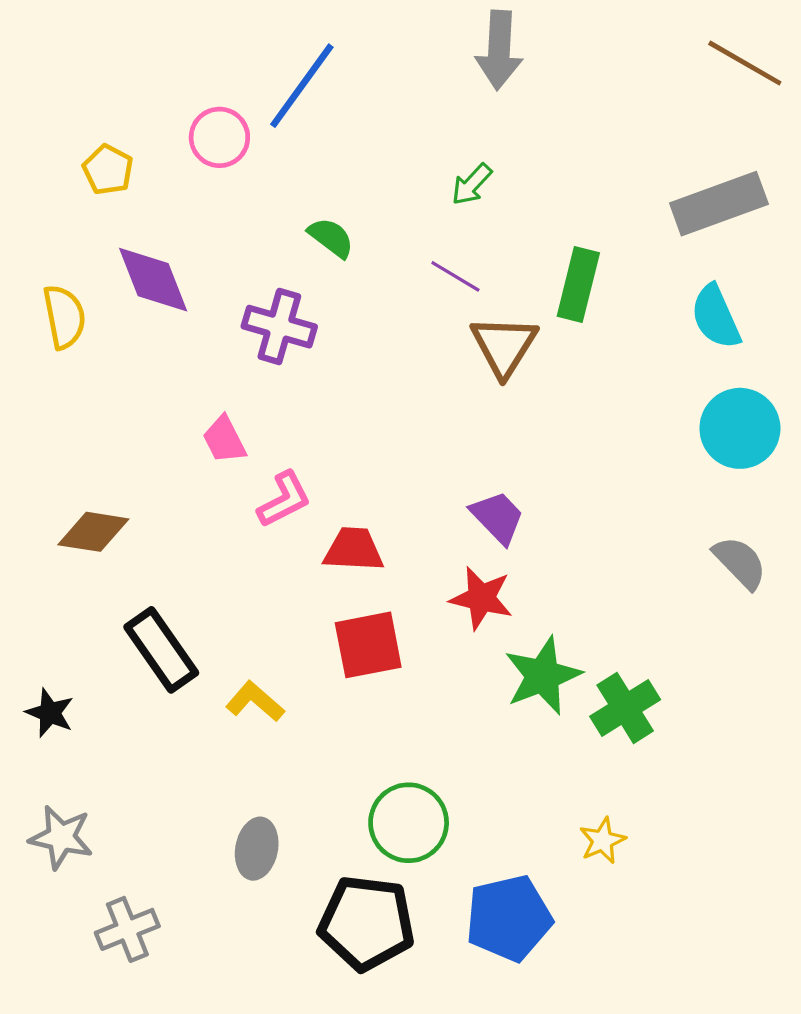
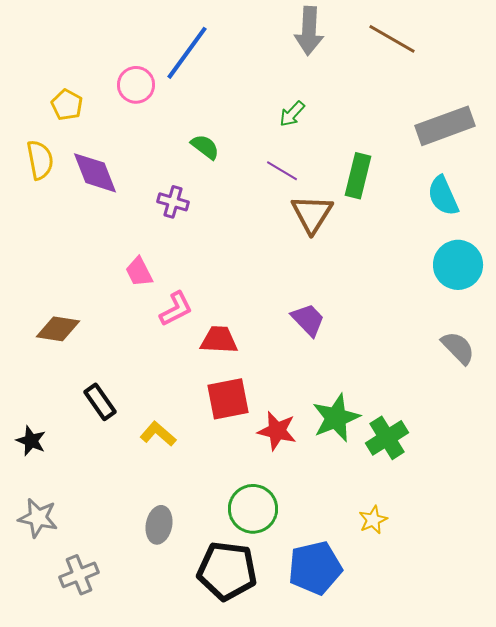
brown line: (745, 63) -> (392, 39), moved
yellow semicircle: (64, 317) -> (40, 160), moved
purple cross: (279, 327) -> (173, 202), size x0.7
red star: (481, 598) -> (277, 431), moved
black rectangle: (161, 650) -> (100, 402), size x0.7

